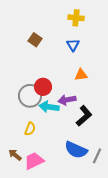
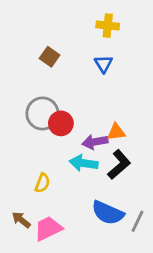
orange triangle: (81, 75) -> (116, 132), moved
gray circle: (30, 96) -> (42, 113), moved
cyan arrow: (49, 107) -> (84, 163), moved

